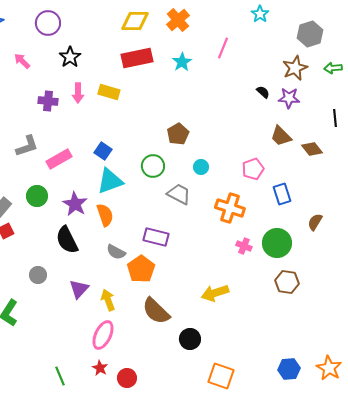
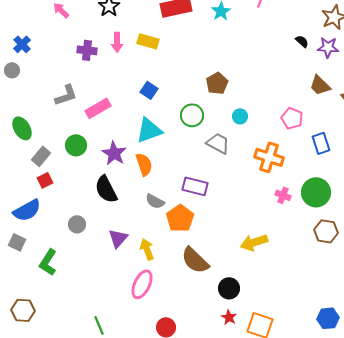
blue square: (103, 151) -> (149, 90), moved
pink pentagon: (253, 169) -> (292, 118), turned -30
red star: (100, 368) -> (229, 317), moved

